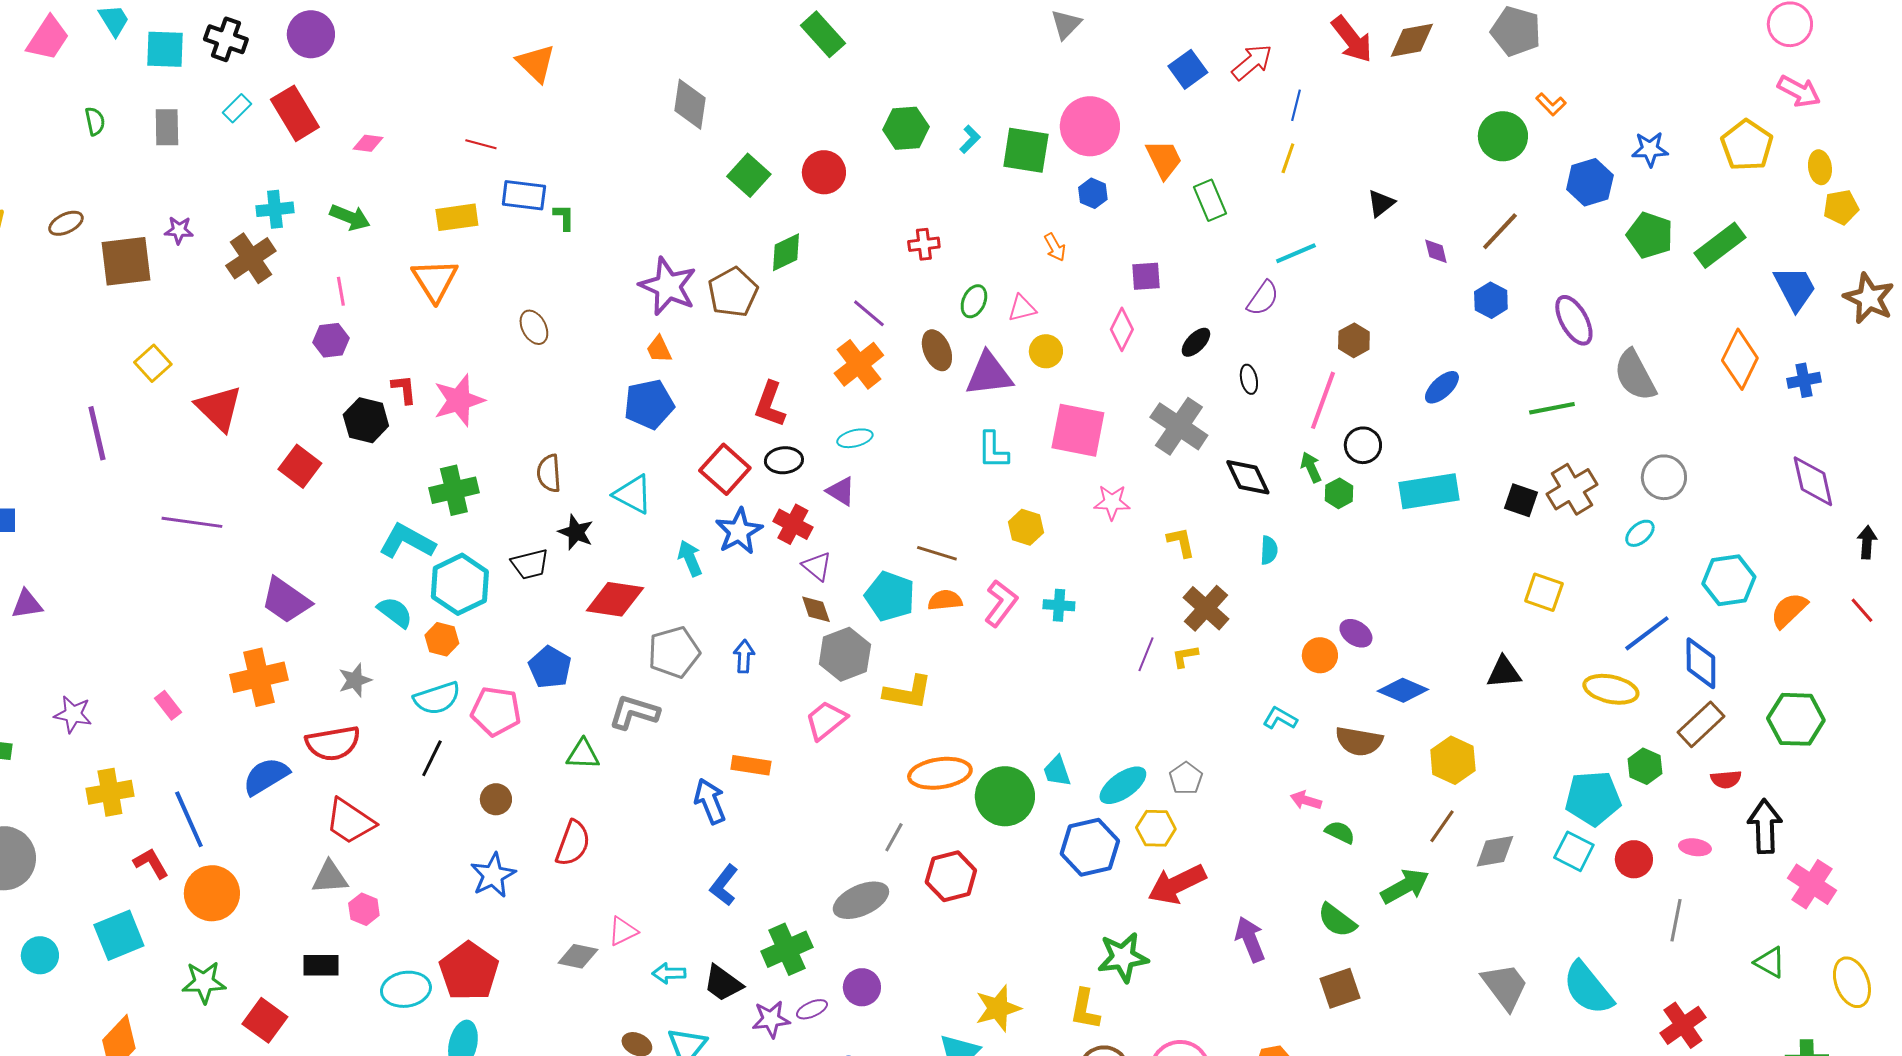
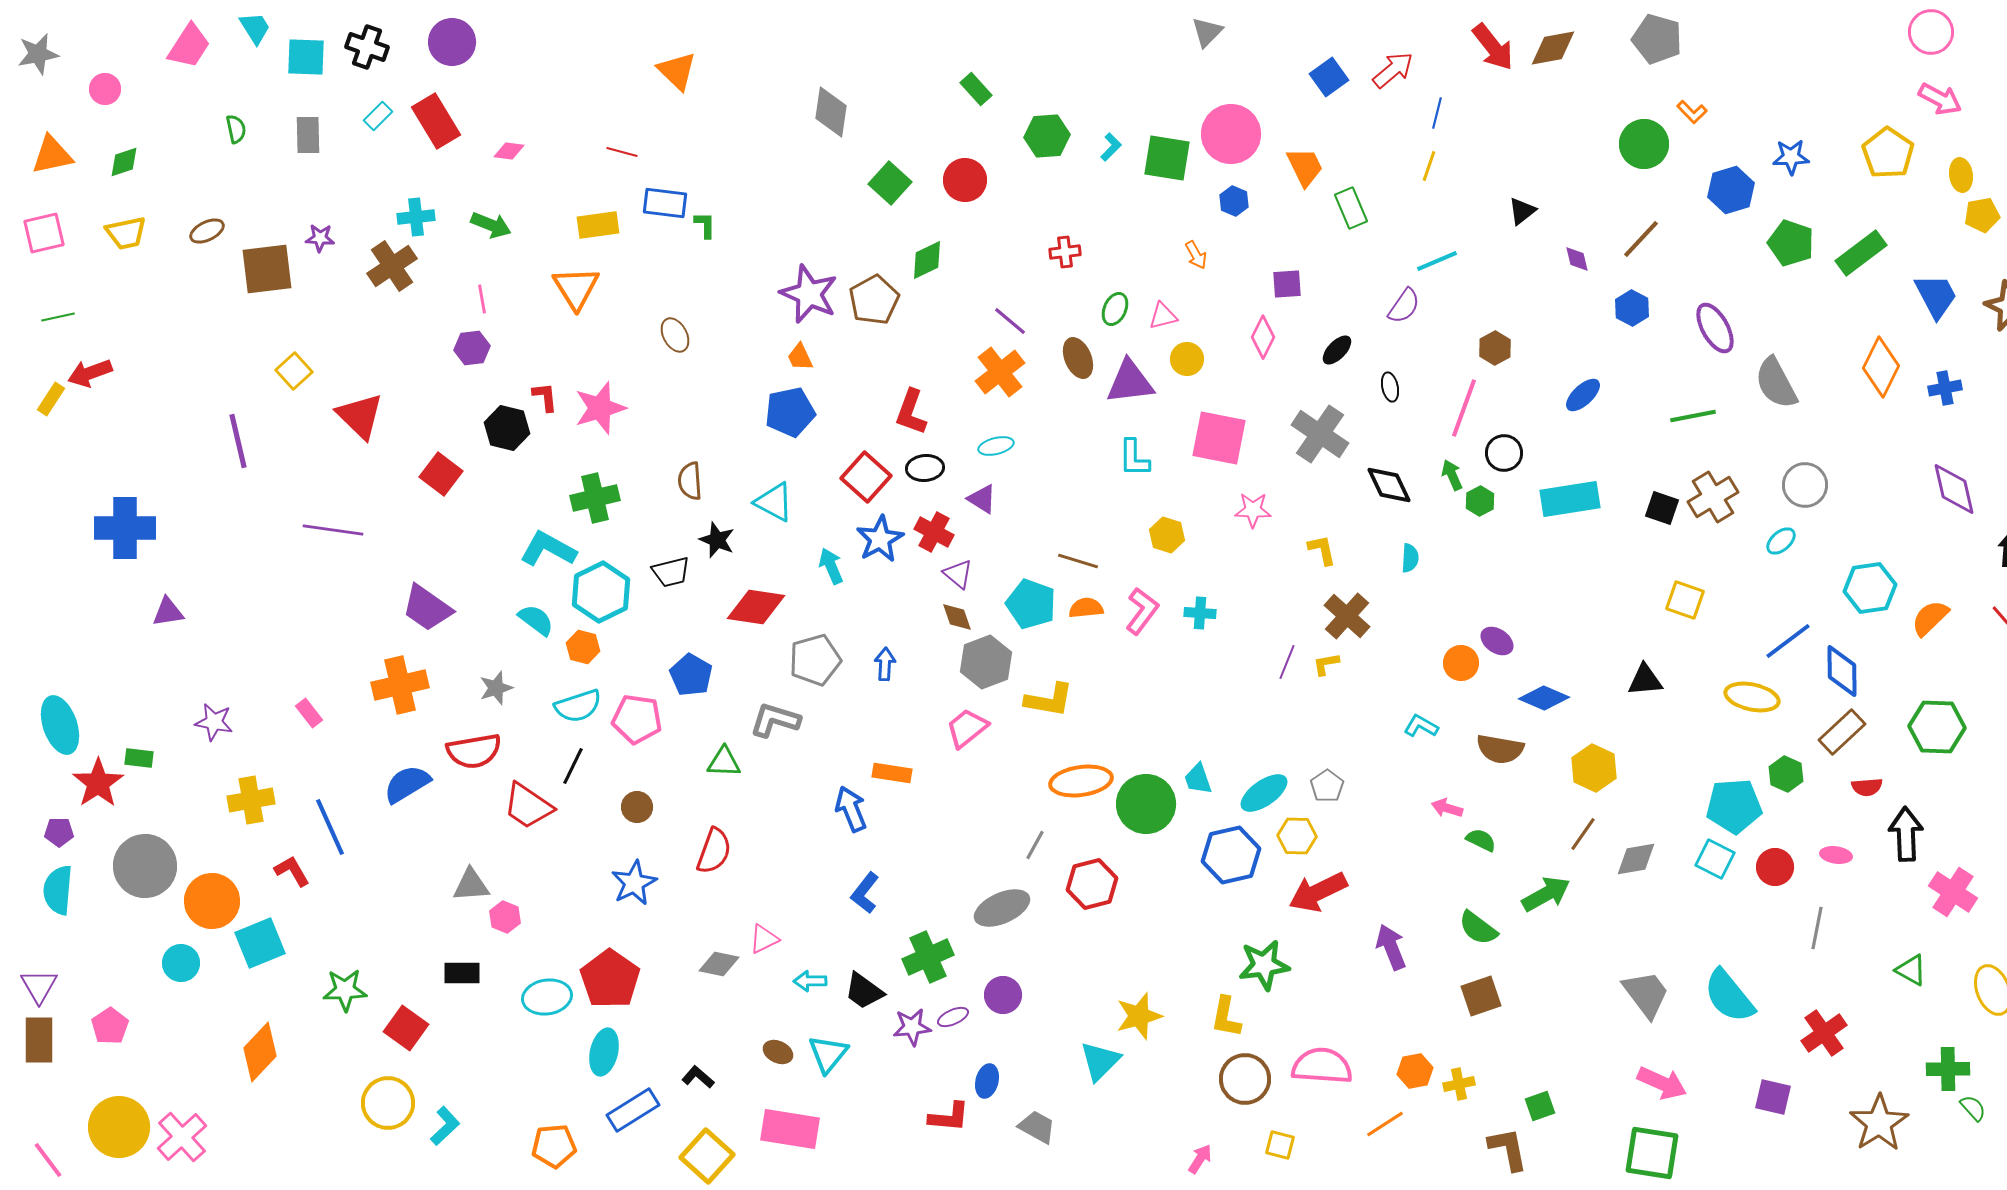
green rectangle: (823, 34) -> (976, 89), moved, size x0.7
red trapezoid: (350, 821) -> (528, 806), moved
orange circle: (212, 893) -> (212, 901), moved

